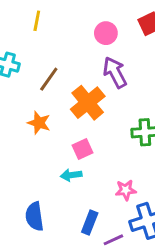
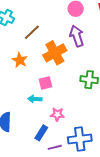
pink star: (126, 190) -> (57, 114), moved

